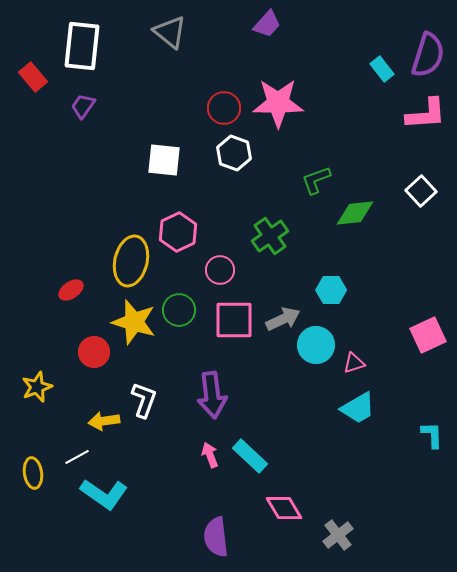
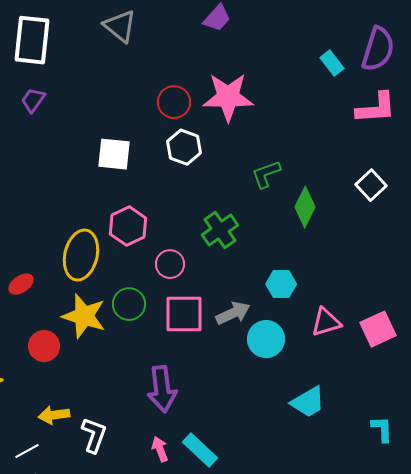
green diamond: (355, 213) -> (305, 207), turned -57
pink triangle: (354, 363) -> (326, 322), moved, size x1.4
white L-shape: (144, 400) -> (94, 435), moved

